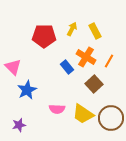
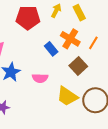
pink semicircle: (57, 109) -> (40, 78), moved

